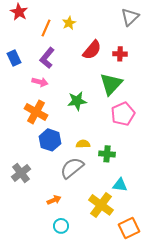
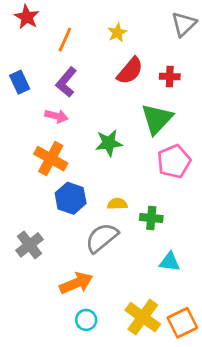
yellow star: (69, 23) -> (117, 33), moved
orange arrow: (54, 200) -> (76, 283), size x1.6
yellow cross: (101, 205) -> (143, 317), moved

